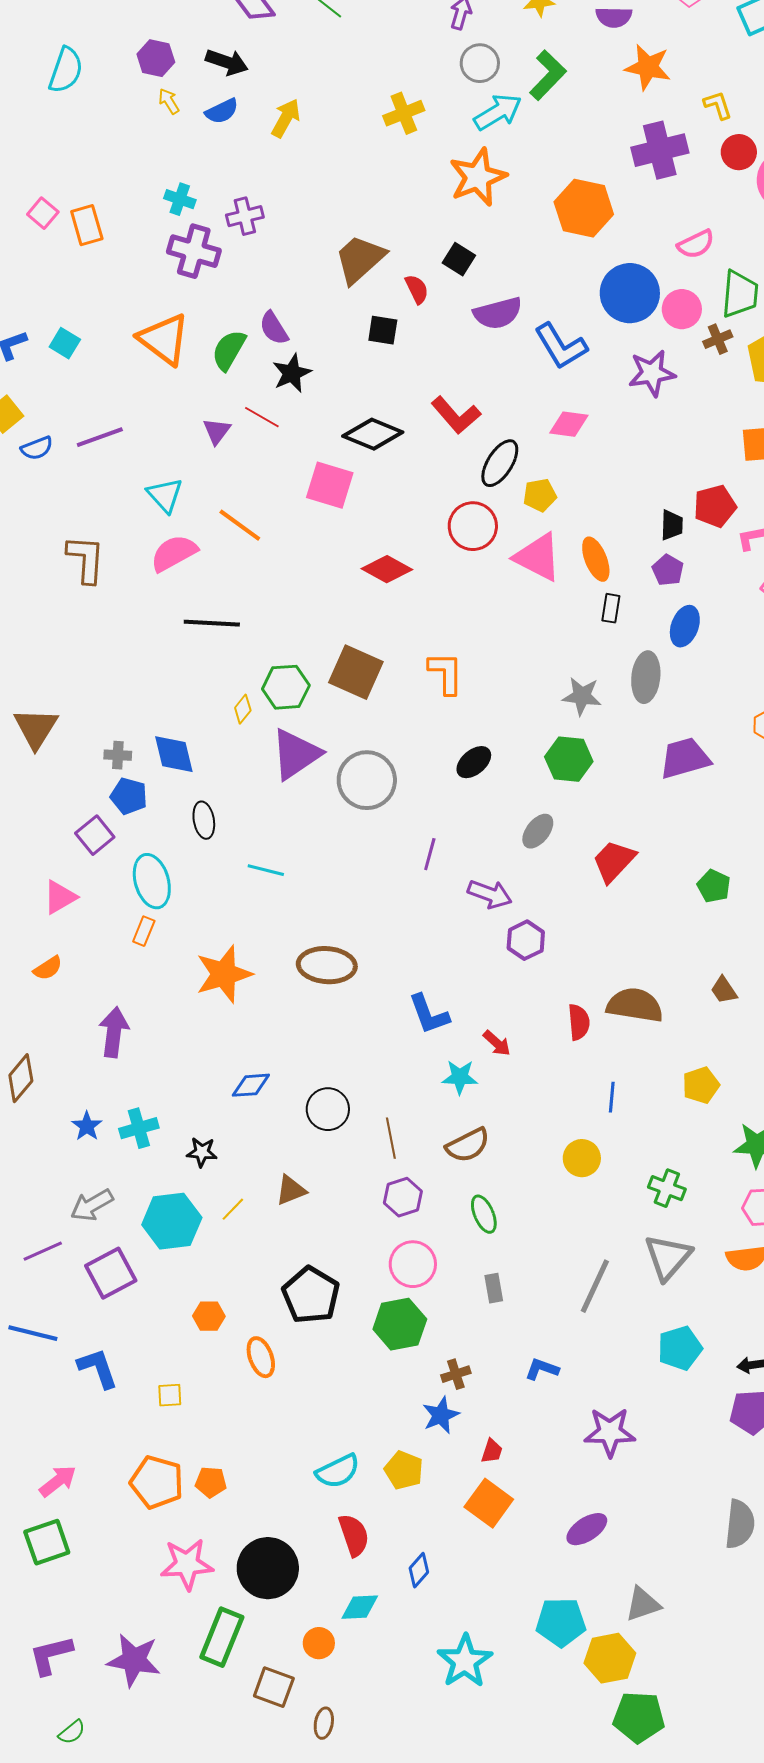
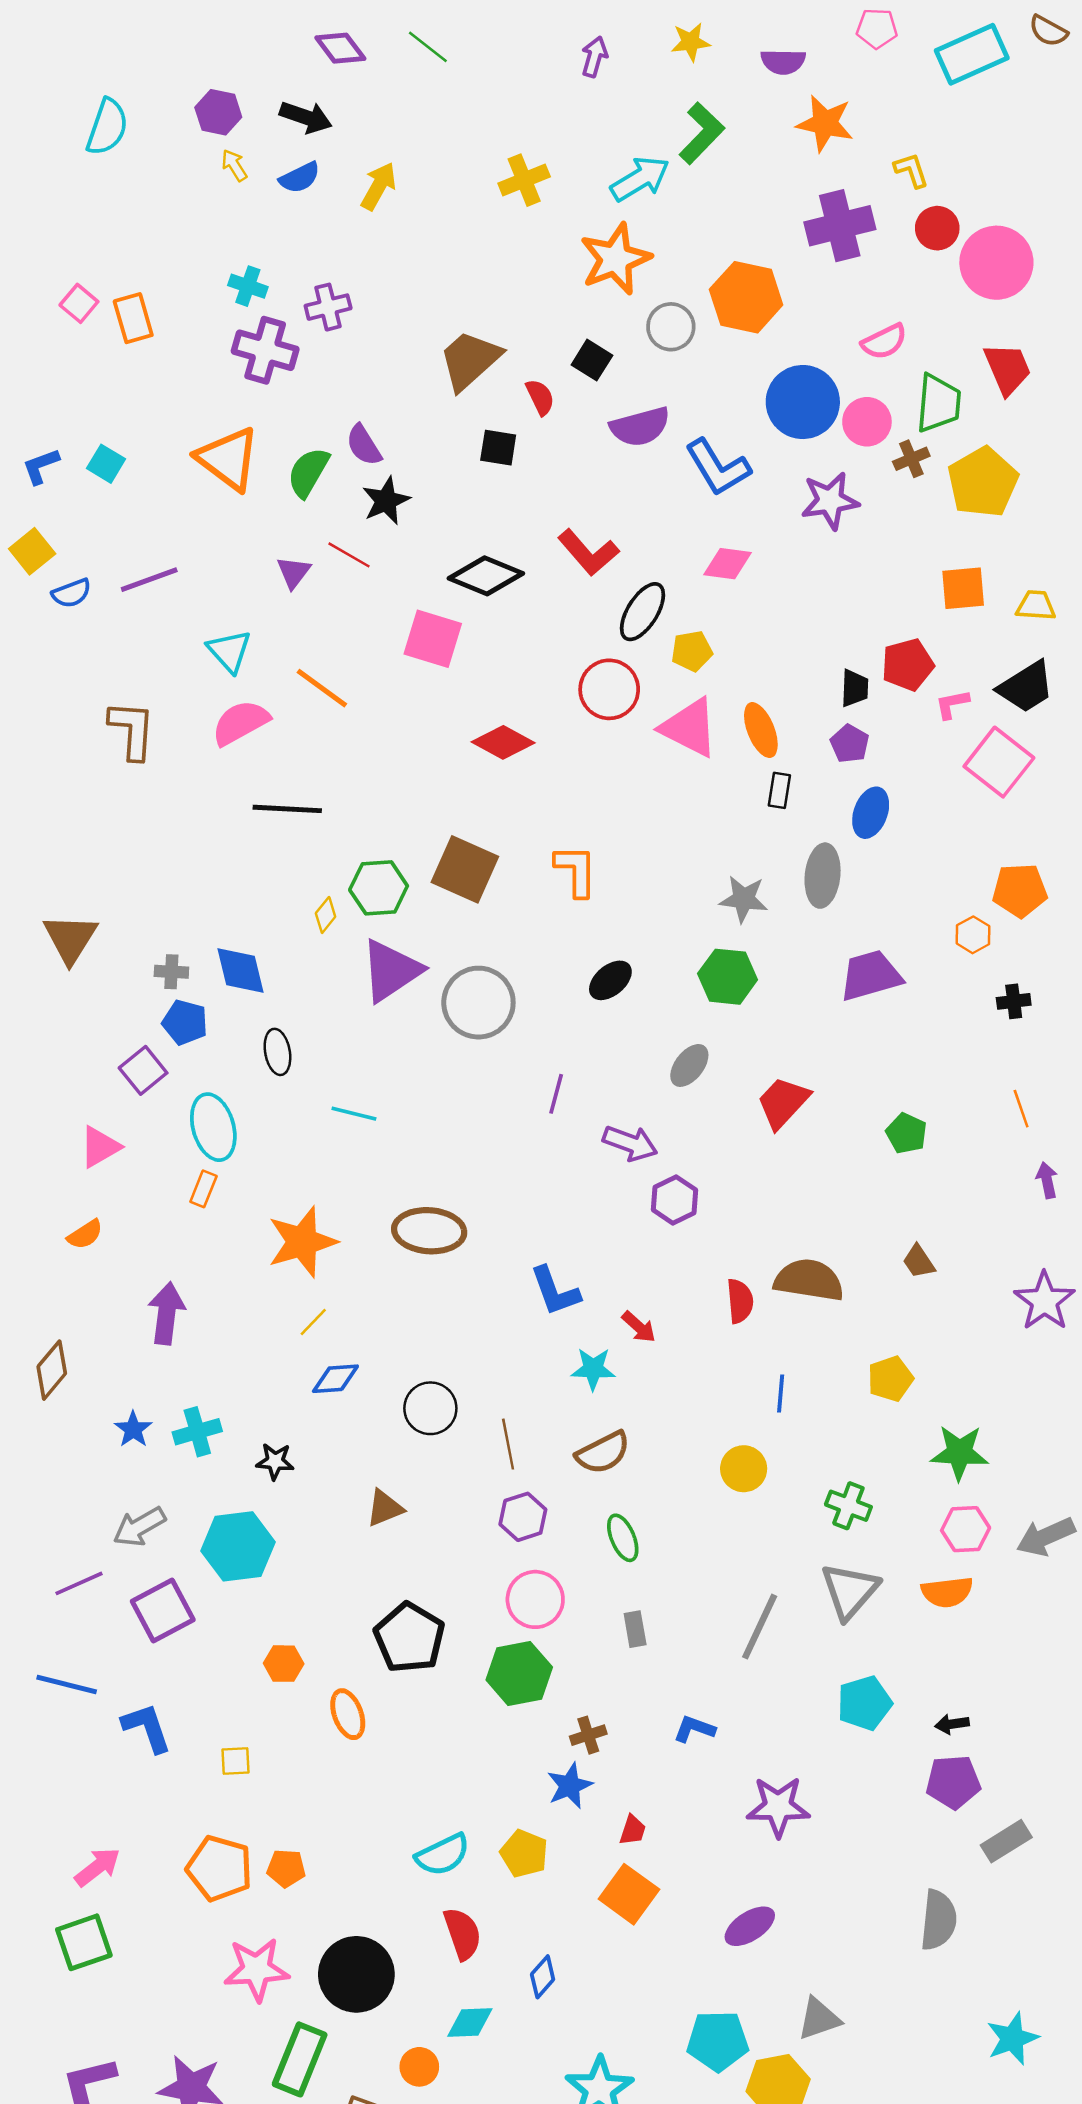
gray circle: (480, 63) -> (671, 327), moved
yellow line: (233, 1209) -> (313, 1322), moved

